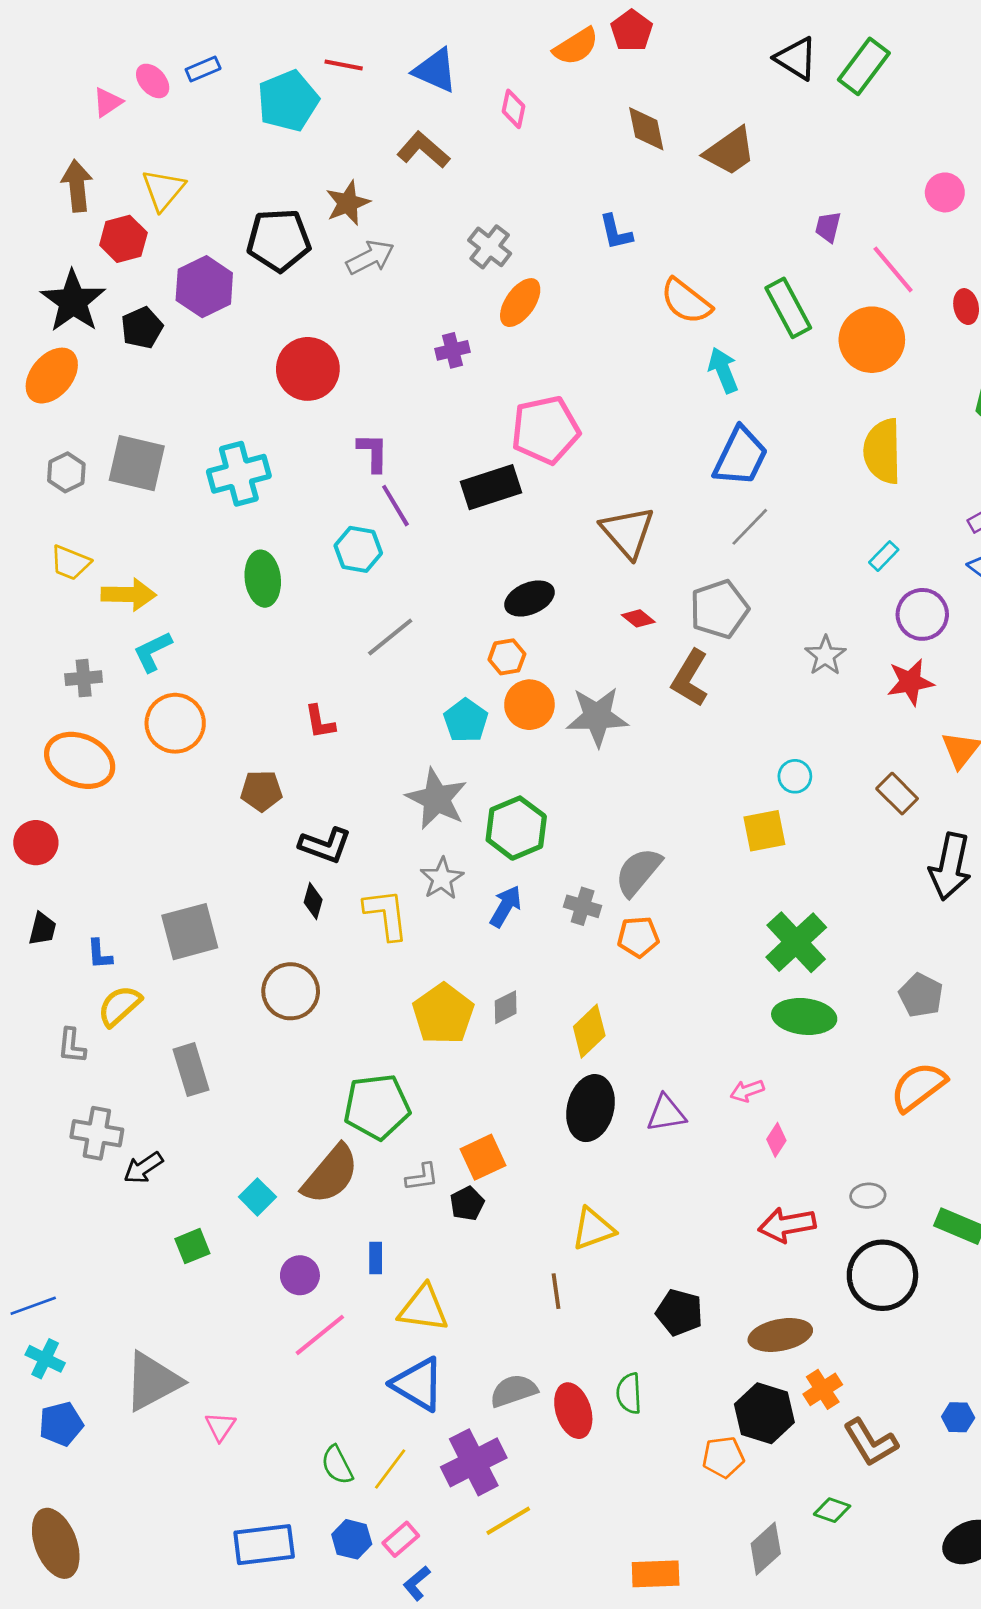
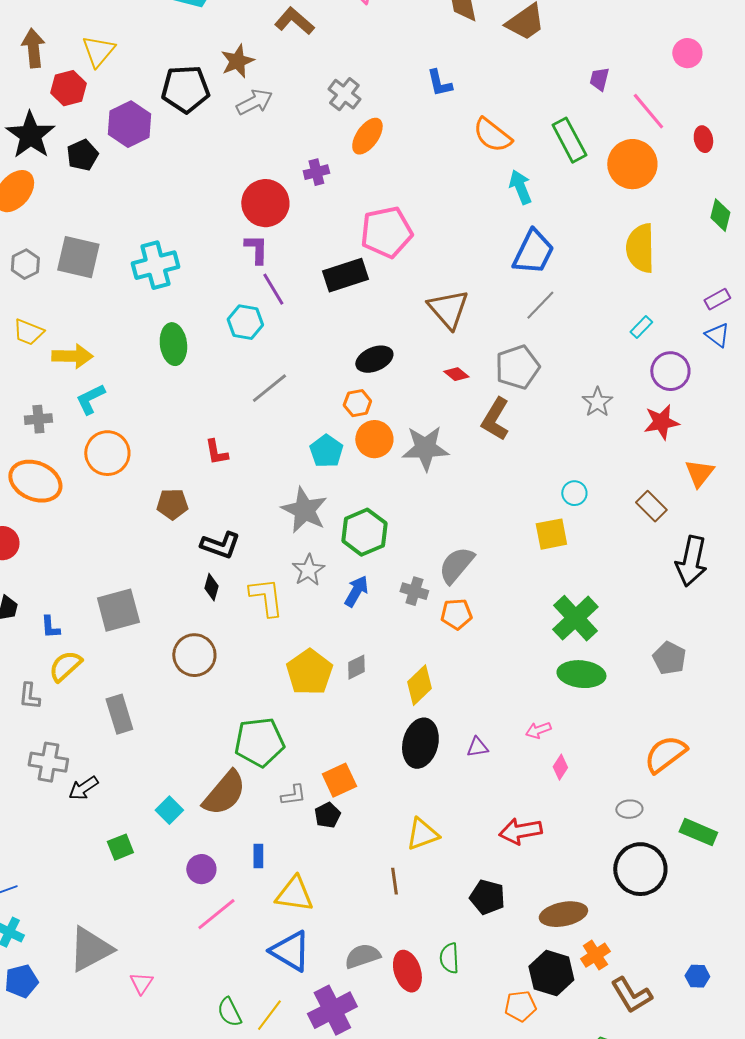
red circle: (308, 369) -> (265, 203), moved
orange semicircle: (918, 1087) -> (665, 754), moved
purple triangle: (666, 1113) -> (477, 747), size x0.7
red arrow: (787, 1225) -> (520, 831), moved

